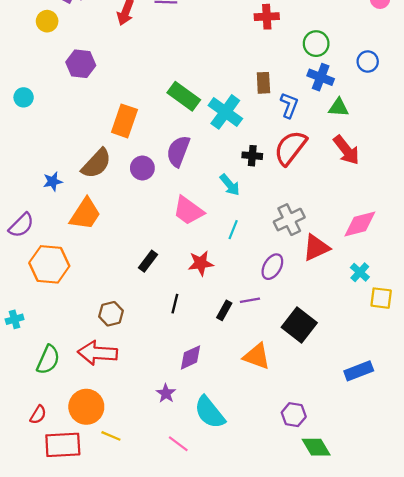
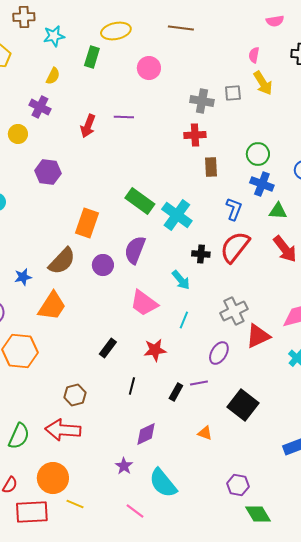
red cross: (267, 17) -> (195, 135), moved
brown rectangle: (263, 83) -> (211, 167), moved
orange triangle: (257, 356) -> (205, 433), size x0.6

